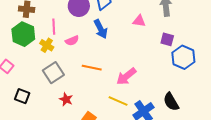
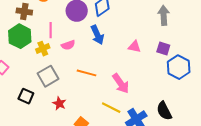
pink triangle: (139, 21) -> (134, 47), moved
yellow cross: (47, 45) -> (43, 49), turned 32
pink arrow: (126, 76) -> (121, 83), turned -90
black square: (22, 96) -> (26, 96), moved

